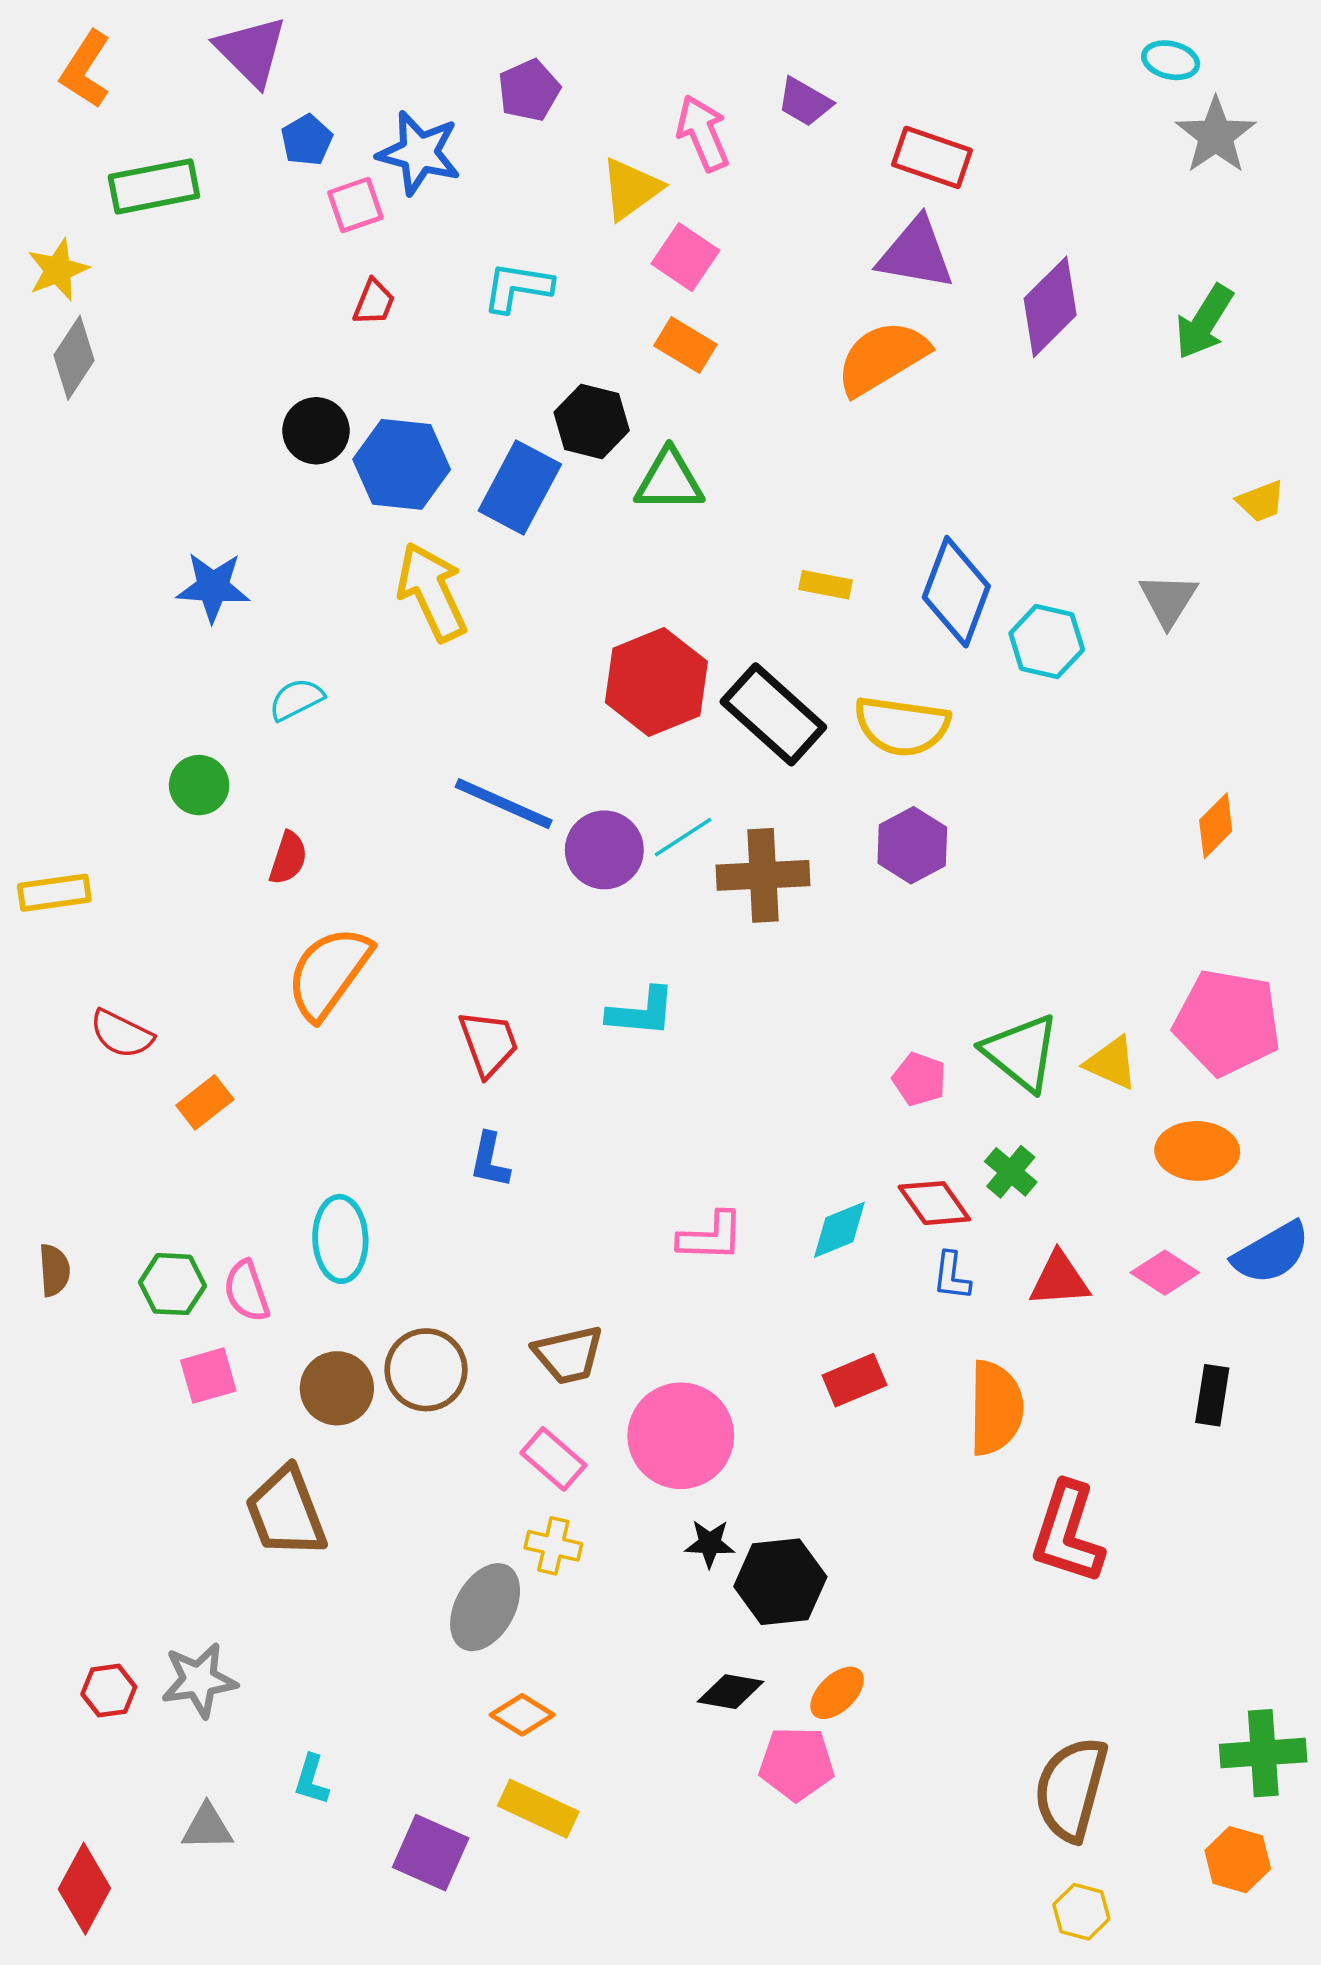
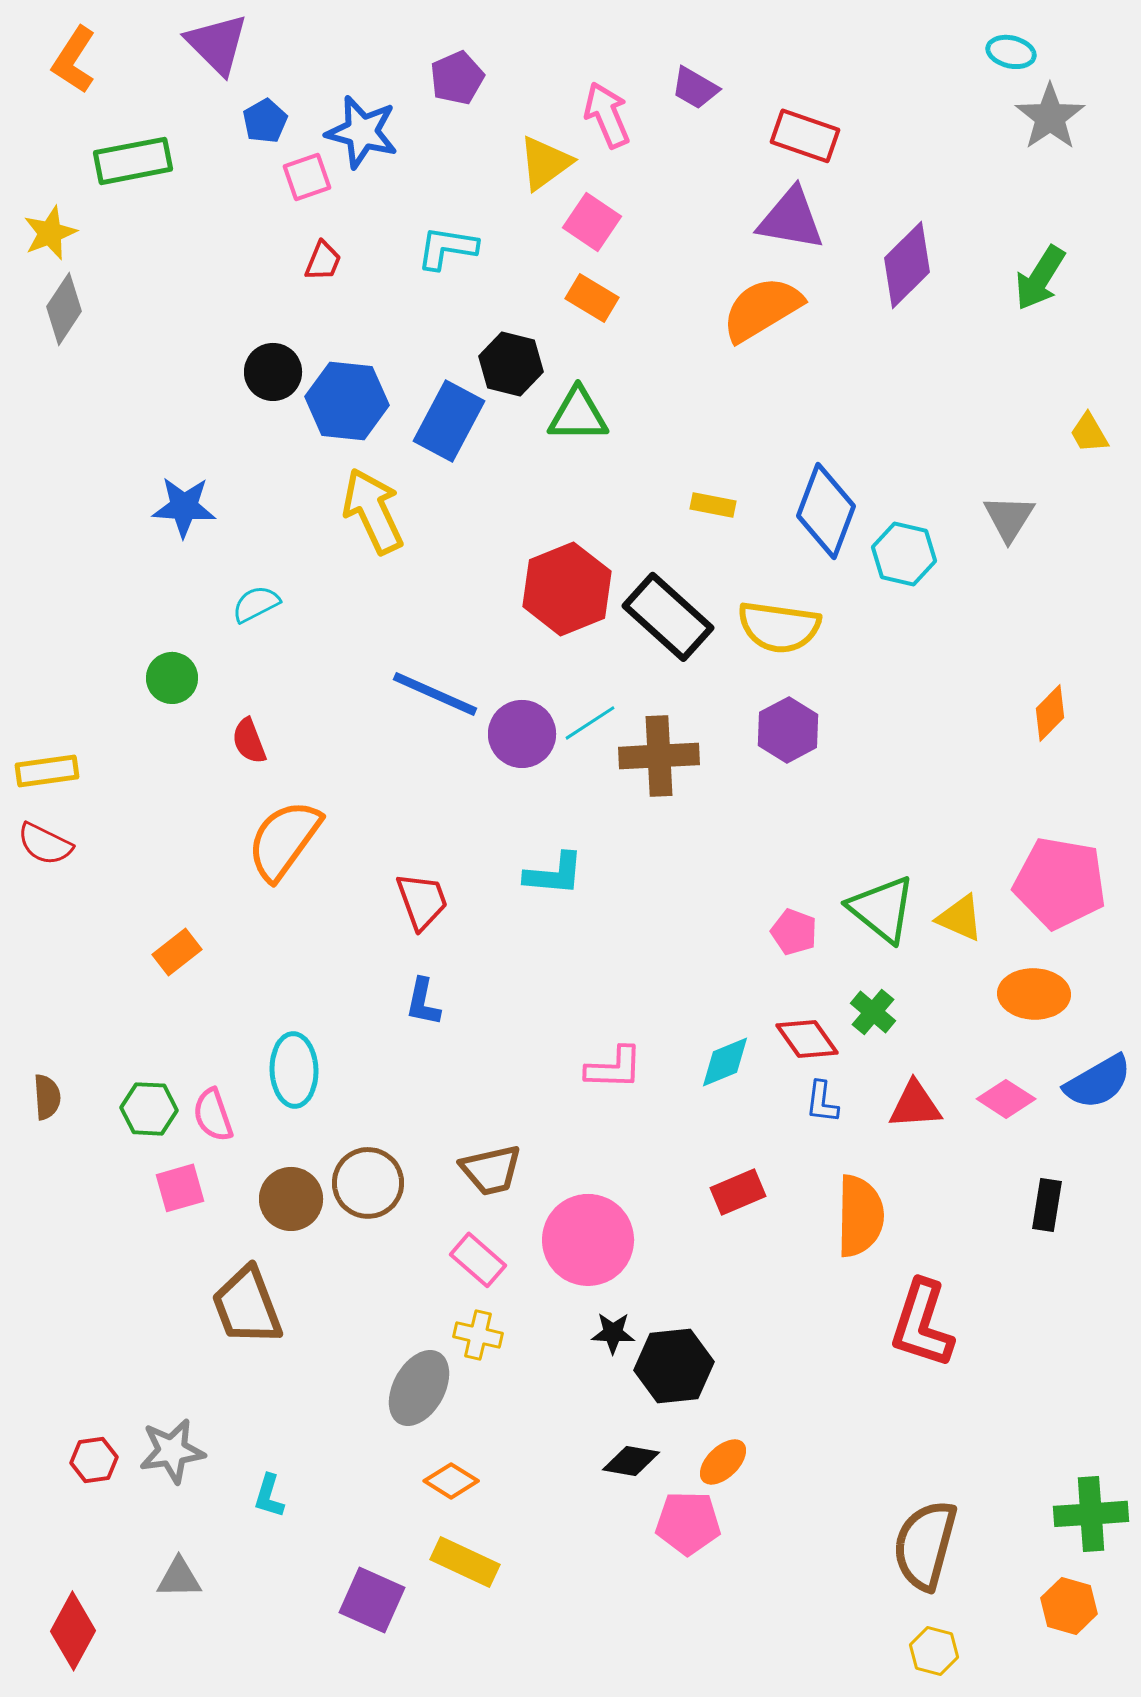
yellow trapezoid: (1261, 501) -> (1089, 433), turned 81
red semicircle: (288, 858) -> (249, 741), turned 141
red semicircle: (121, 1034) -> (45, 844), moved
cyan L-shape: (311, 1780) -> (269, 1496), moved

